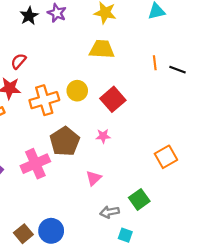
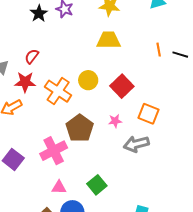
orange cross: (44, 100) -> (58, 91), turned -36
orange square: (166, 157) -> (149, 114), moved, turned -35
pink triangle: (94, 178) -> (59, 187), moved, turned 49
green square: (139, 199) -> (97, 185), moved
gray arrow: (110, 212) -> (136, 144), moved, size x1.4

